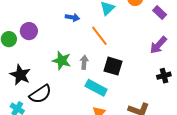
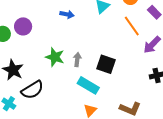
orange line: (99, 36) -> (132, 26), moved

